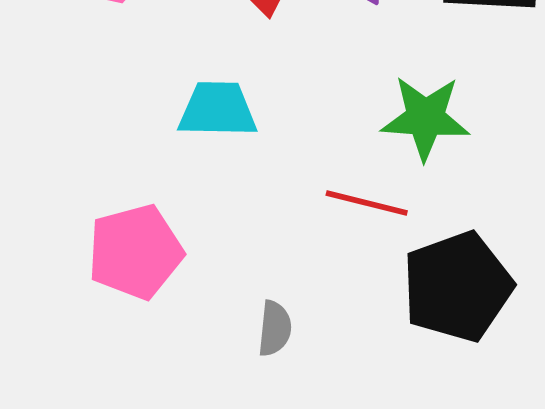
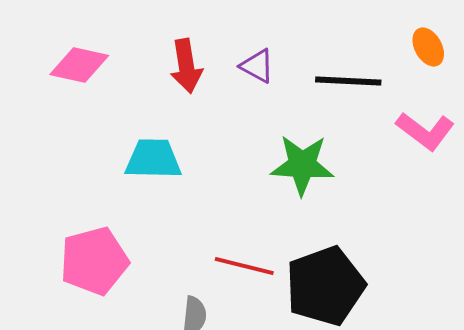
red line: (367, 203) -> (244, 266), moved

